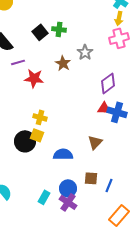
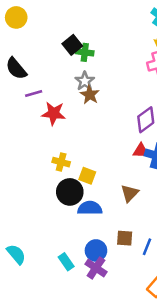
black square: (40, 32) -> (72, 45), moved
gray star: (85, 52) -> (85, 81), moved
yellow square: (37, 135) -> (87, 176), moved
black circle: (25, 141) -> (70, 192), moved
cyan rectangle: (44, 197) -> (66, 262), turned -64

